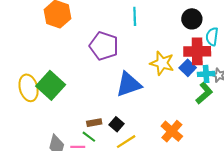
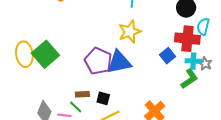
purple pentagon: (104, 46) -> (98, 61), moved
yellow star: (162, 63) -> (130, 32), moved, turned 30
blue square: (188, 68) -> (168, 56), moved
black square: (116, 124) -> (103, 98), turned -32

